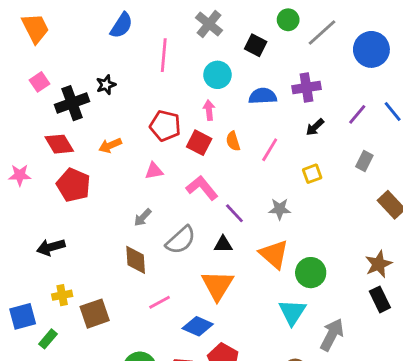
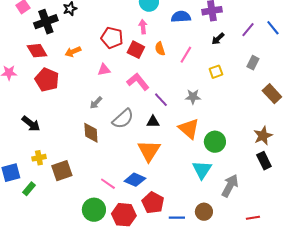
black arrow: (51, 247) -> (31, 124), turned -126
pink line: (160, 302) -> (108, 184), moved, turned 63

